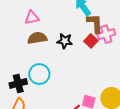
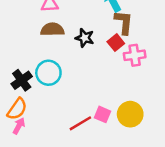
pink cross: (106, 34) -> (135, 55), moved
black cross: (18, 83) -> (22, 80), turned -30

